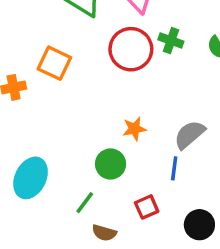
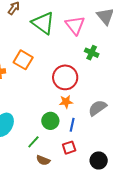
red circle: (131, 49) -> (65, 77), moved
blue line: (174, 168) -> (72, 125), moved

